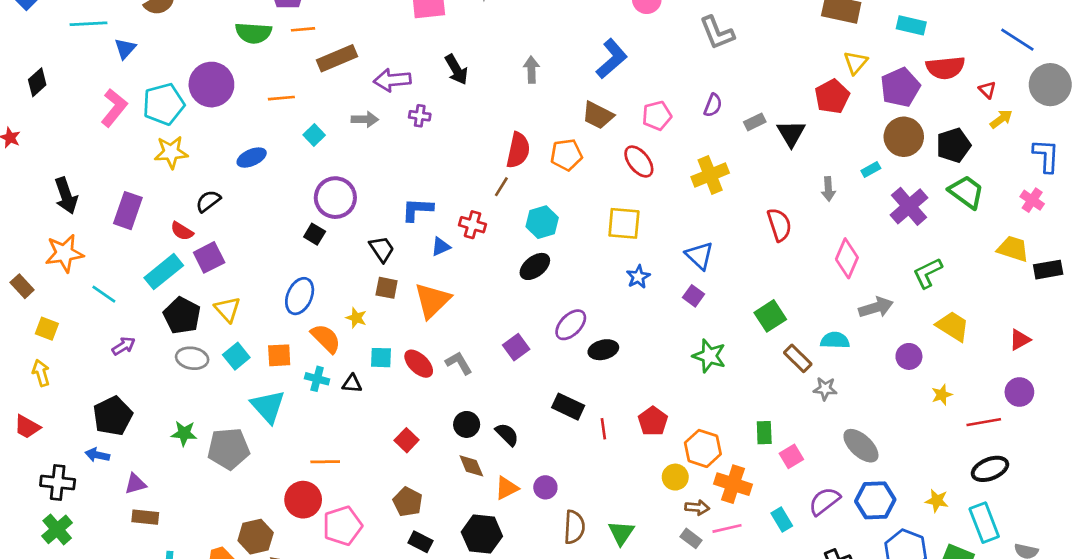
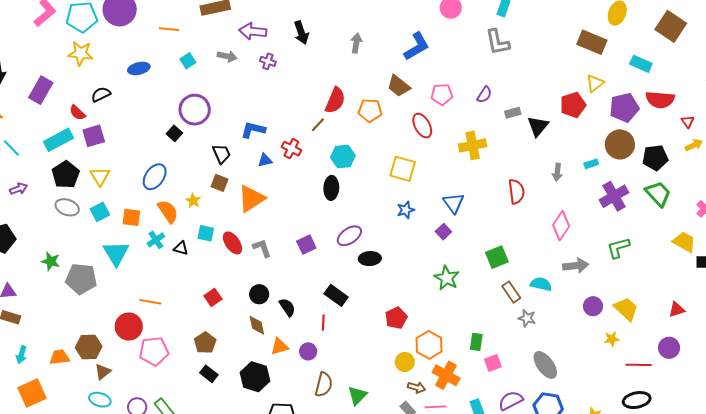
black ellipse: (535, 266) -> (331, 188), turned -60
yellow trapezoid: (953, 326) -> (626, 309), moved
cyan cross: (317, 379) -> (156, 240), turned 30
red line: (603, 429) -> (323, 323), moved

